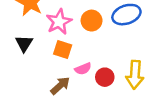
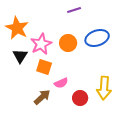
black triangle: (24, 43) -> (20, 56), moved
red circle: (105, 77) -> (80, 98), moved

